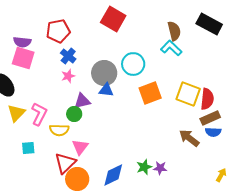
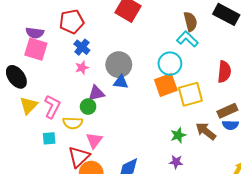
cyan circle: (133, 64) -> (170, 64), moved
yellow square: (188, 94) -> (190, 94), moved, turned -35
red semicircle: (207, 99) -> (224, 72), moved
cyan square: (28, 148) -> (49, 138), moved
green star: (144, 167) -> (178, 135), moved

